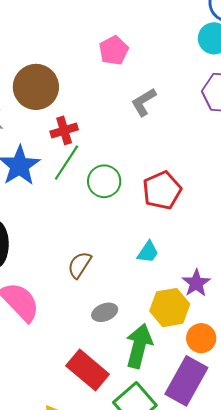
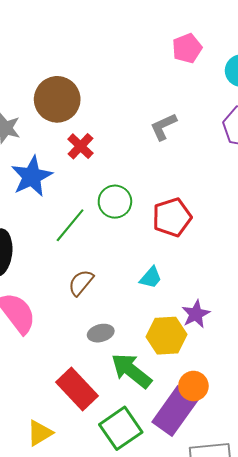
pink pentagon: (114, 50) -> (187, 48), moved
red cross: (64, 130) -> (81, 146), turned -36
green line: (67, 163) -> (70, 225), moved
orange circle: (201, 338) -> (193, 386), moved
green arrow: (139, 346) -> (131, 371), turned -72

